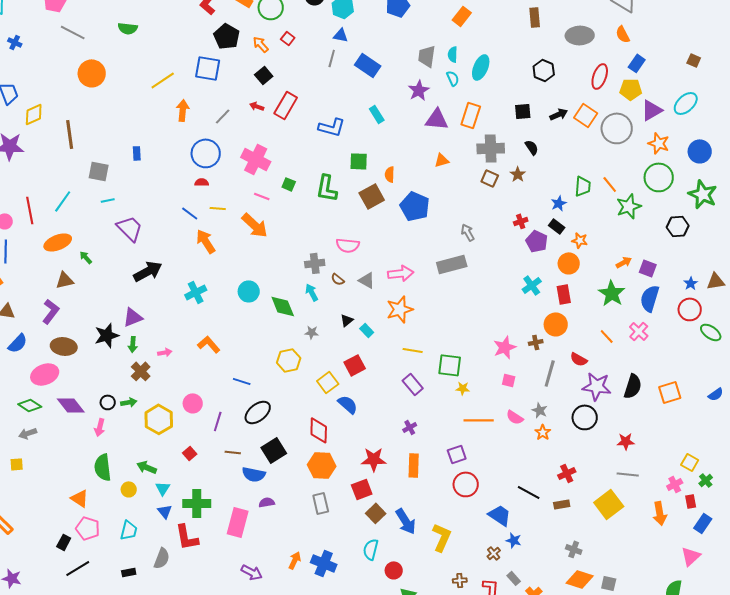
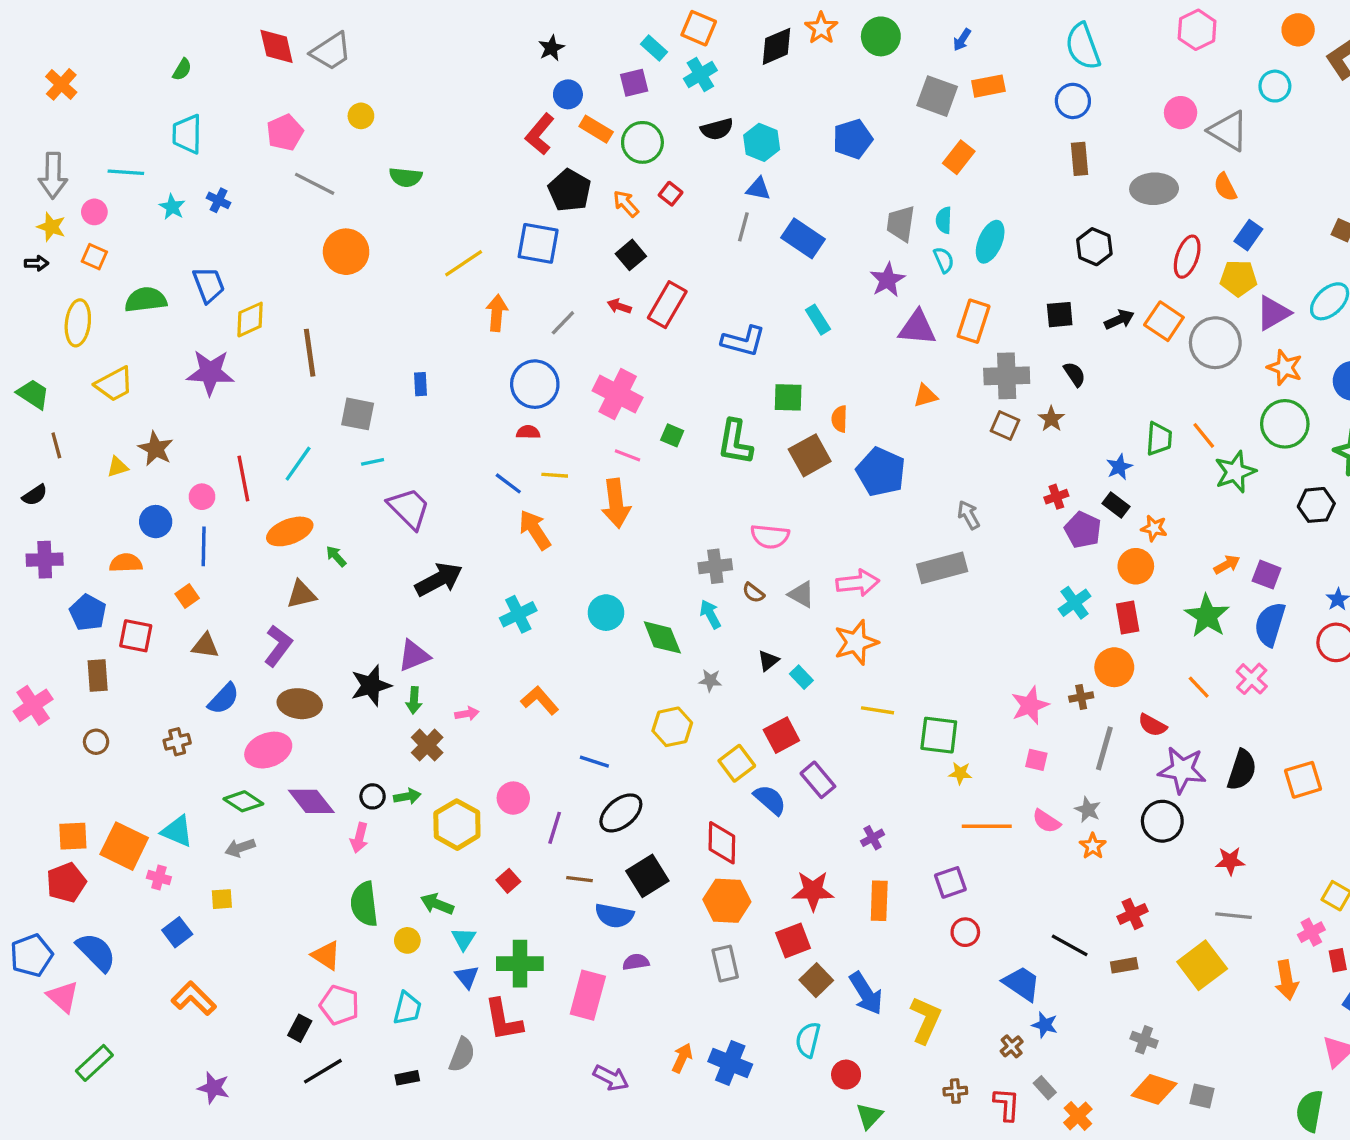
orange arrow: (255, 225) -> (616, 503), turned 40
purple rectangle: (413, 384) -> (818, 780), moved
red circle: (466, 484) -> (965, 932), size x0.7

